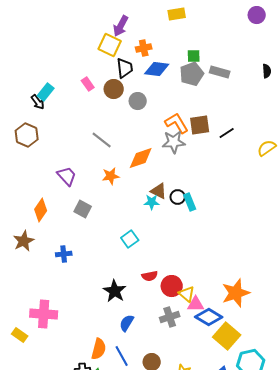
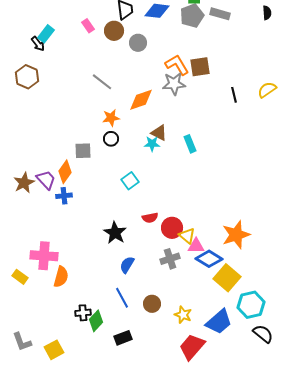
black line: (227, 133) -> (234, 95), moved, turned -70
purple trapezoid: (67, 176) -> (46, 180), moved
black circle: (178, 197) -> (111, 139), moved
gray square: (83, 209) -> (83, 151), turned -30
orange diamond: (41, 210) -> (65, 172), moved
orange semicircle: (99, 349) -> (61, 277), moved

